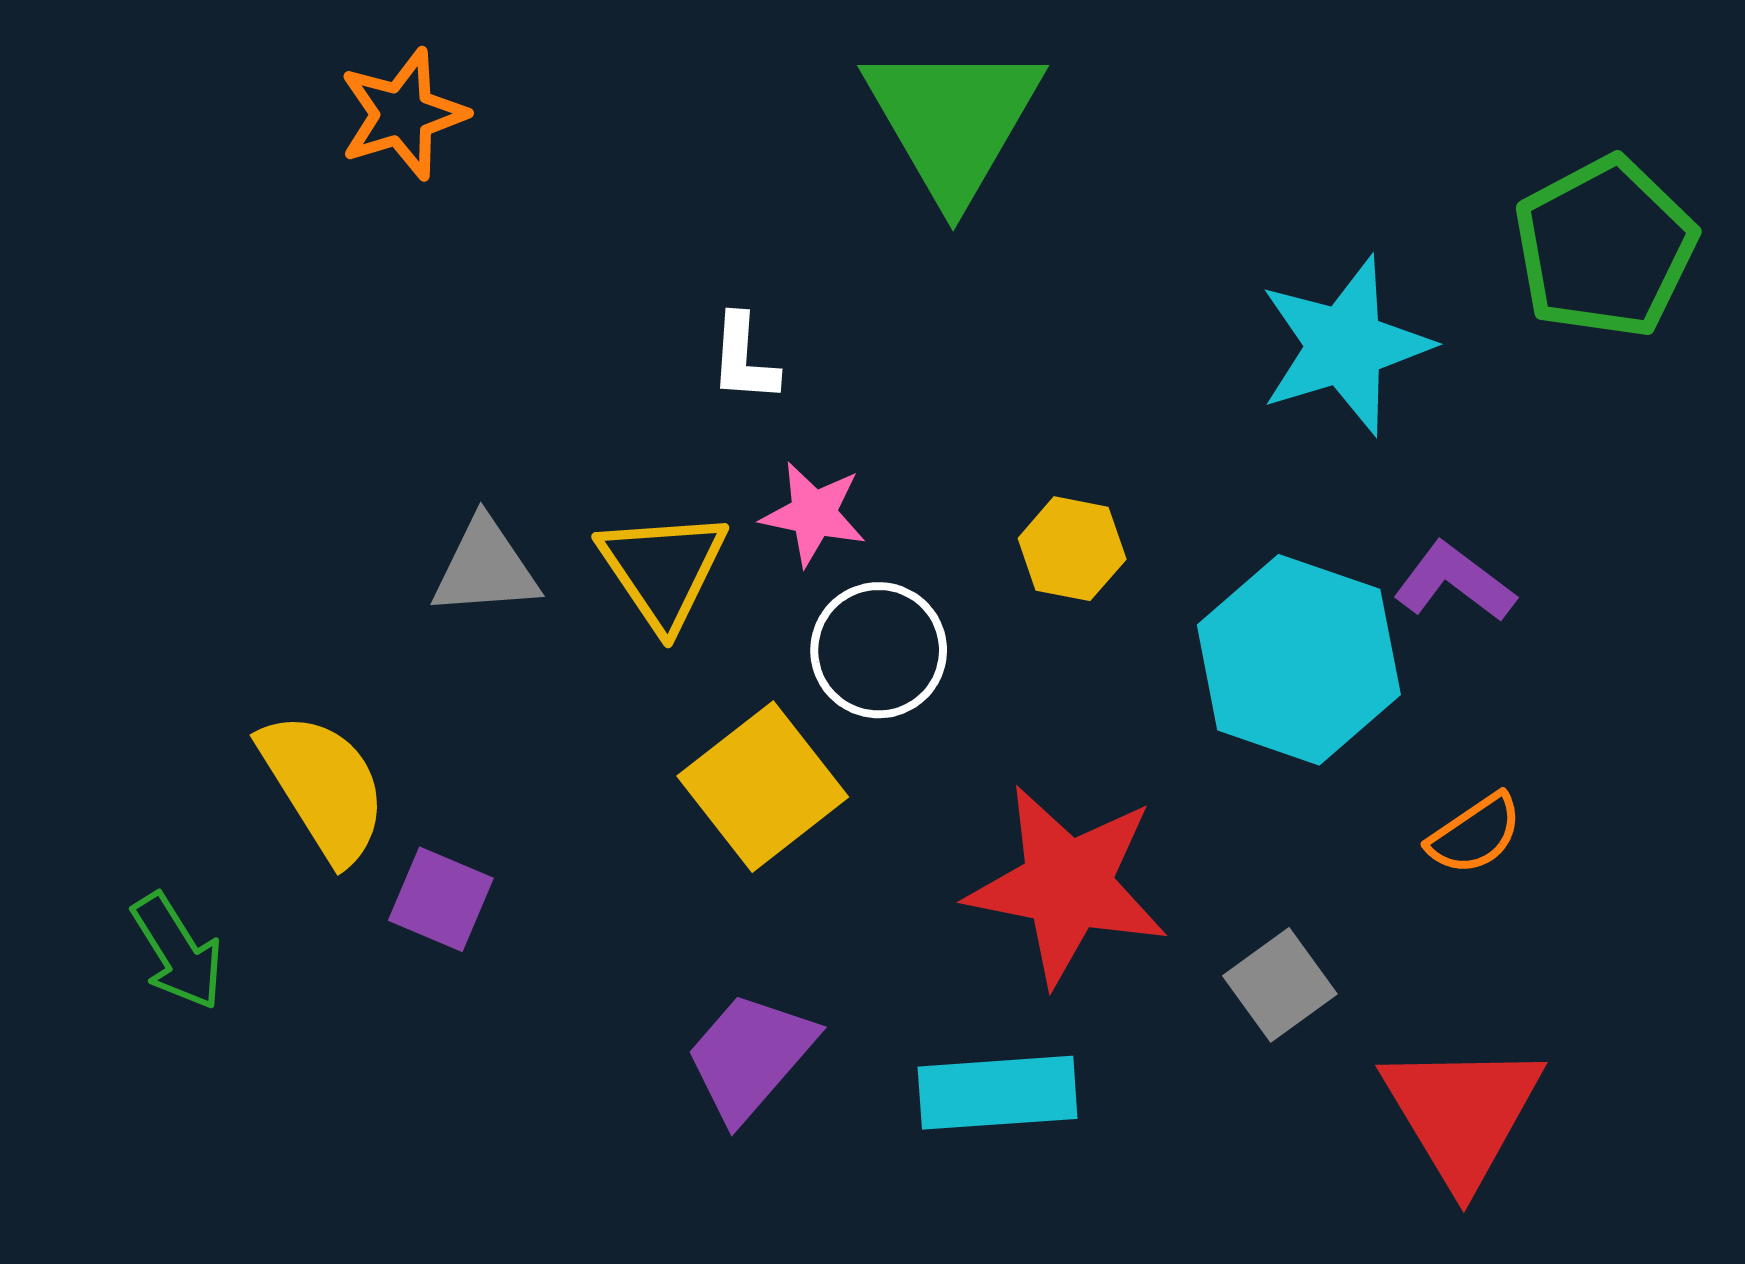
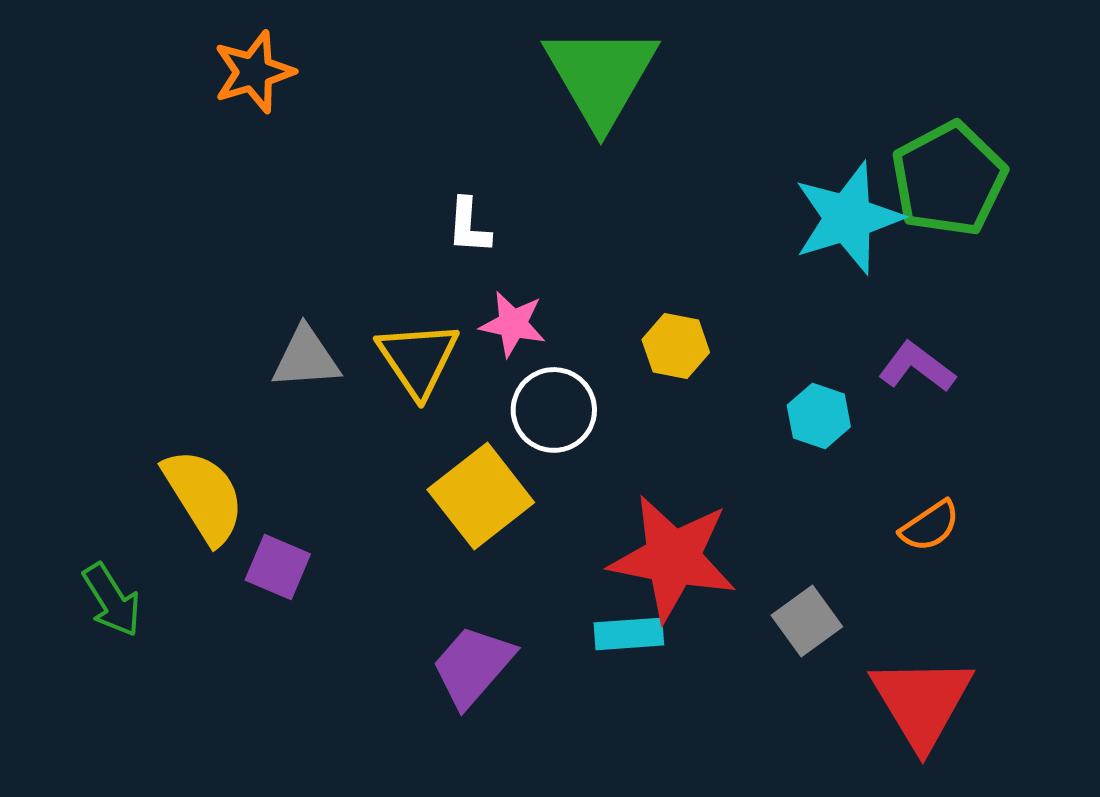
green pentagon: (1605, 247) -> (949, 179), moved
cyan hexagon: (1299, 660) -> (819, 416), size x0.5
cyan rectangle: (998, 1093) -> (629, 634), moved, size x0.7

